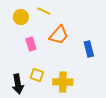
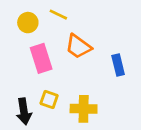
orange trapezoid: (59, 35) -> (78, 46), turned 85
pink rectangle: (31, 44) -> (41, 58), size x1.5

